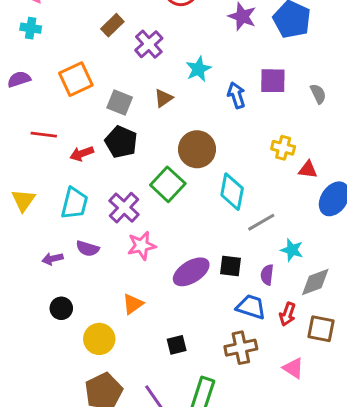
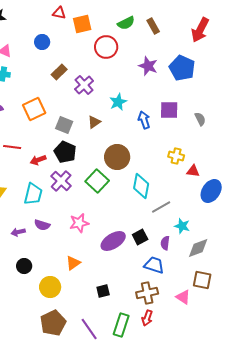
purple cross: (124, 208) -> (61, 181), moved
black square: (231, 266) -> (140, 237), turned -35
red arrow: (287, 314) -> (147, 318), moved
pink triangle: (293, 368) -> (183, 297), moved

